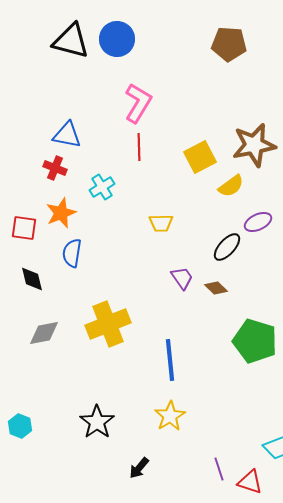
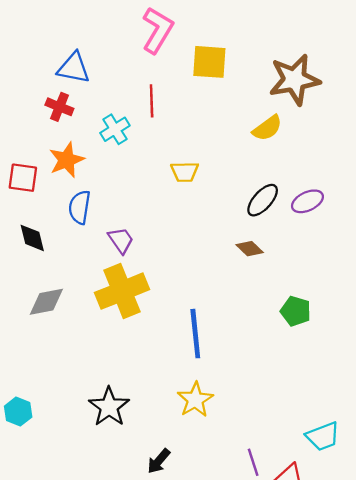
red line: (139, 147) -> (152, 101), moved
yellow square: (200, 157) -> (209, 62), moved, turned 32
purple ellipse: (258, 222) -> (307, 201), moved
purple trapezoid: (182, 278) -> (121, 240), moved
green pentagon: (255, 341) -> (296, 311), size x0.6

